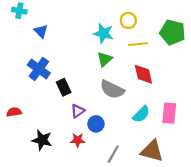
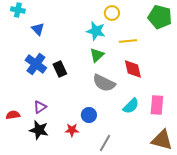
yellow circle: (128, 20) -> (112, 13), moved
green pentagon: (172, 32) -> (160, 17), moved
black rectangle: (64, 87) -> (60, 69), moved
purple triangle: (78, 111) -> (40, 107), moved
red semicircle: (14, 112) -> (13, 115), moved
brown triangle: (152, 151) -> (162, 140), moved

